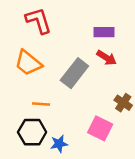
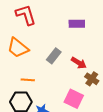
red arrow: (107, 58) -> (79, 63), moved
gray rectangle: (74, 73) -> (54, 56), size x0.7

